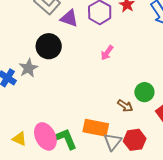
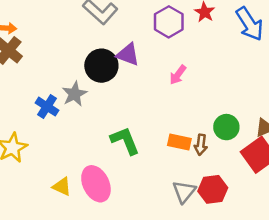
purple triangle: (69, 18) -> (128, 54), moved
brown arrow: (125, 106) -> (201, 145), turned 63
orange rectangle: (96, 128) -> (179, 142), moved, size x0.7
green L-shape: (66, 139) -> (125, 141), moved

